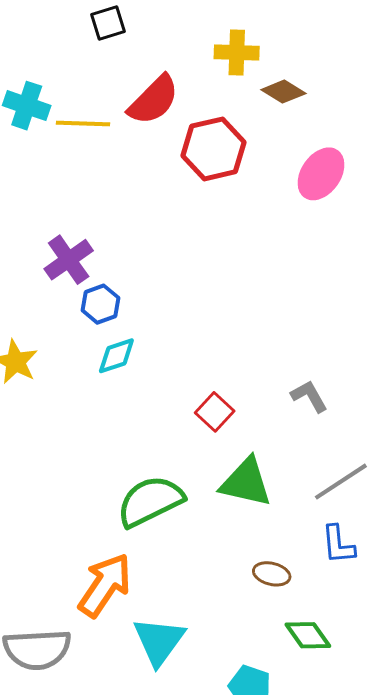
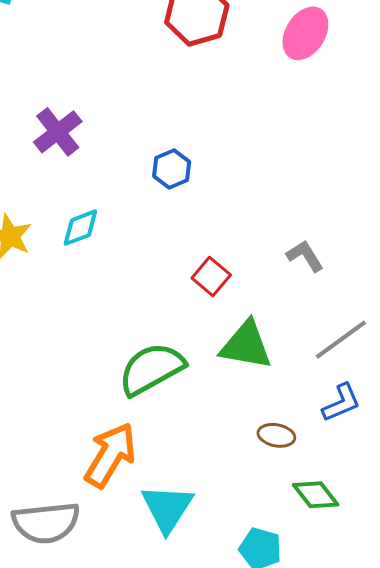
blue hexagon: (100, 304) -> (172, 169), moved
cyan diamond: (116, 356) -> (80, 228), moved
blue L-shape: (338, 545) -> (341, 403), turned -105

